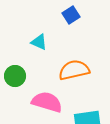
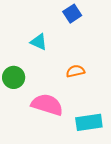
orange semicircle: (74, 70) -> (75, 71), size x0.6

